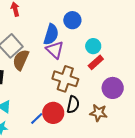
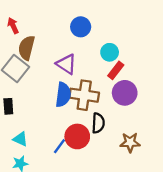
blue semicircle: (51, 34) -> (63, 95), moved
brown semicircle: (21, 60) -> (27, 48), moved
purple circle: (113, 88) -> (125, 93), moved
brown star: (98, 113) -> (130, 142), moved

